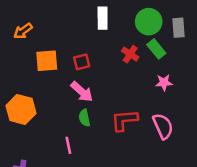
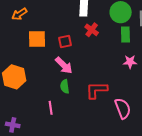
green rectangle: (156, 49) -> (125, 34), turned 35
red cross: (130, 54) -> (92, 30), moved
pink semicircle: (163, 126) -> (123, 108), moved

